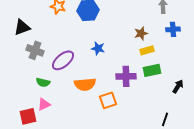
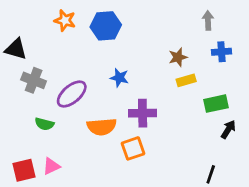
black triangle: (22, 27) -> (16, 49), turned 36
green rectangle: (152, 70) -> (216, 104), moved
purple cross: (126, 76) -> (143, 113), moved
pink triangle: (44, 104) -> (51, 166), moved

